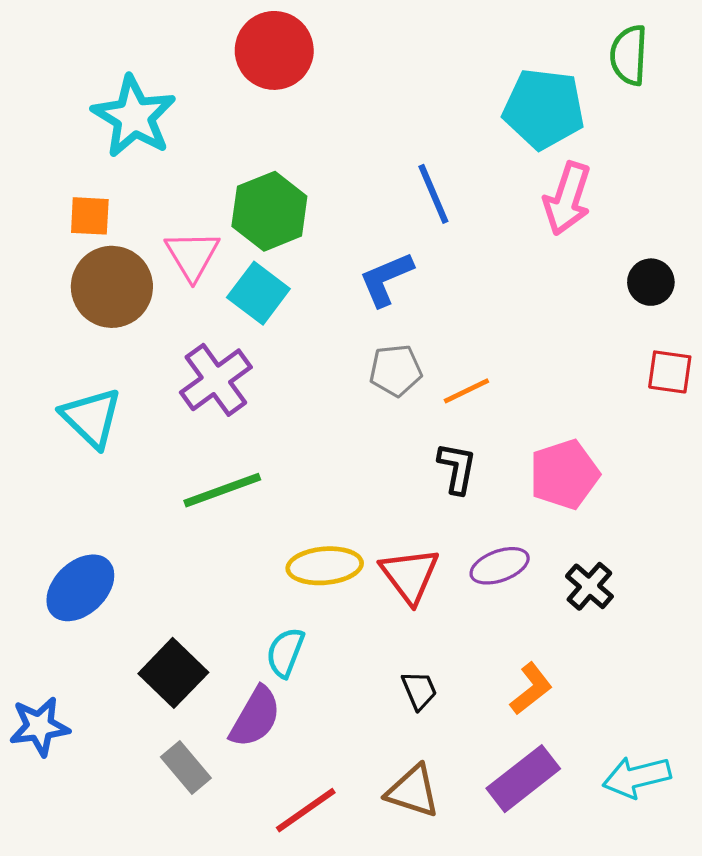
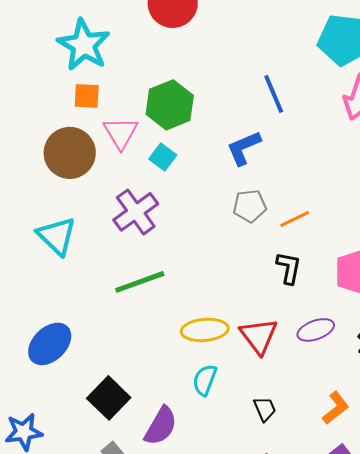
orange square: (90, 216) -> (87, 96), moved
cyan square: (258, 293) -> (163, 157), size x0.7
cyan semicircle: (285, 652) -> (205, 380), moved

